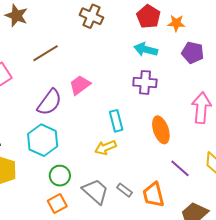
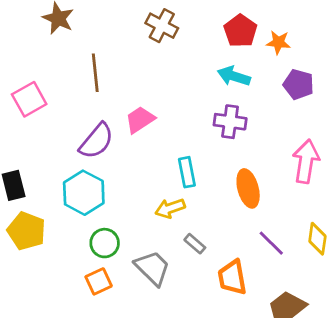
brown line: (46, 53) -> (95, 73), turned -68
gray rectangle: (125, 190) -> (195, 244), moved

